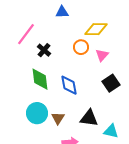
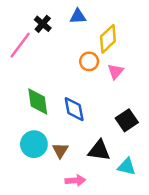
blue triangle: (62, 12) -> (78, 16), moved
yellow diamond: (96, 29) -> (108, 39), turned -45
black cross: (44, 50) -> (43, 24), moved
black square: (111, 83) -> (127, 120), moved

